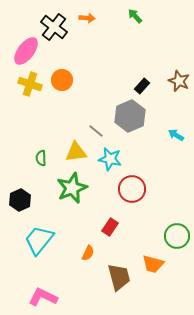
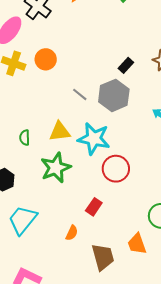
gray line: (96, 131) -> (80, 94), moved
cyan star: (110, 159) -> (94, 139), size x1.4
orange trapezoid: (153, 264) -> (137, 244), turned 55

